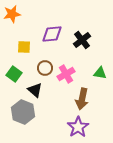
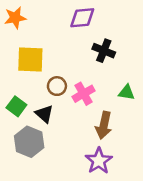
purple diamond: (52, 34) -> (82, 18), moved
black cross: (82, 40) -> (104, 51), turned -30
yellow square: (24, 47) -> (30, 59), size x1.6
green square: (14, 74) -> (16, 106), moved

